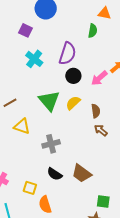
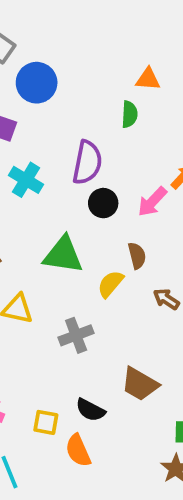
green triangle: (49, 101) -> (63, 255), turned -35
yellow semicircle: (73, 103) -> (110, 284), moved
brown semicircle: (96, 111) -> (137, 256), moved
black semicircle: (55, 174) -> (90, 410), moved

